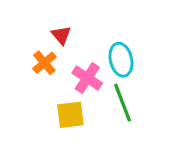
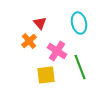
cyan ellipse: (121, 60) -> (79, 23), moved

